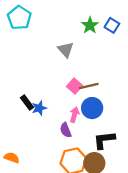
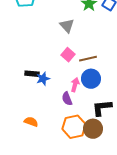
pink square: (74, 86) -> (68, 55), moved
black rectangle: (27, 103) -> (32, 74), turned -48
orange semicircle: (12, 158) -> (31, 122), moved

